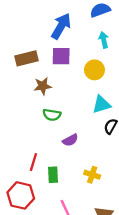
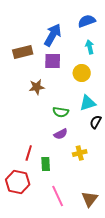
brown rectangle: (26, 58) -> (23, 52), moved
green semicircle: (52, 115) -> (61, 112), moved
yellow cross: (92, 175) -> (80, 153), moved, turned -32

